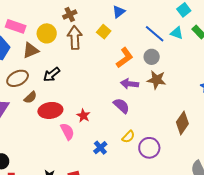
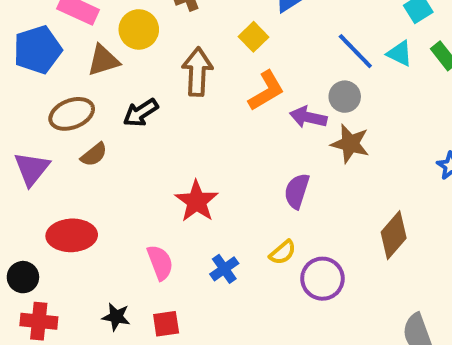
brown arrow: (75, 38) -> (197, 72), moved
orange L-shape: (125, 58) -> (266, 91), moved
purple arrow: (130, 84) -> (308, 117), moved
purple semicircle: (121, 106) -> (297, 191), moved, turned -120
red ellipse: (50, 110) -> (72, 235), moved
red star: (83, 116) -> (197, 201), size x1.5
pink semicircle: (67, 132) -> (160, 262), moved

